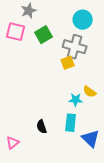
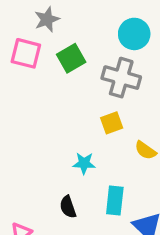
yellow square: (68, 63) -> (112, 123), moved
cyan star: (76, 100) -> (84, 163), moved

